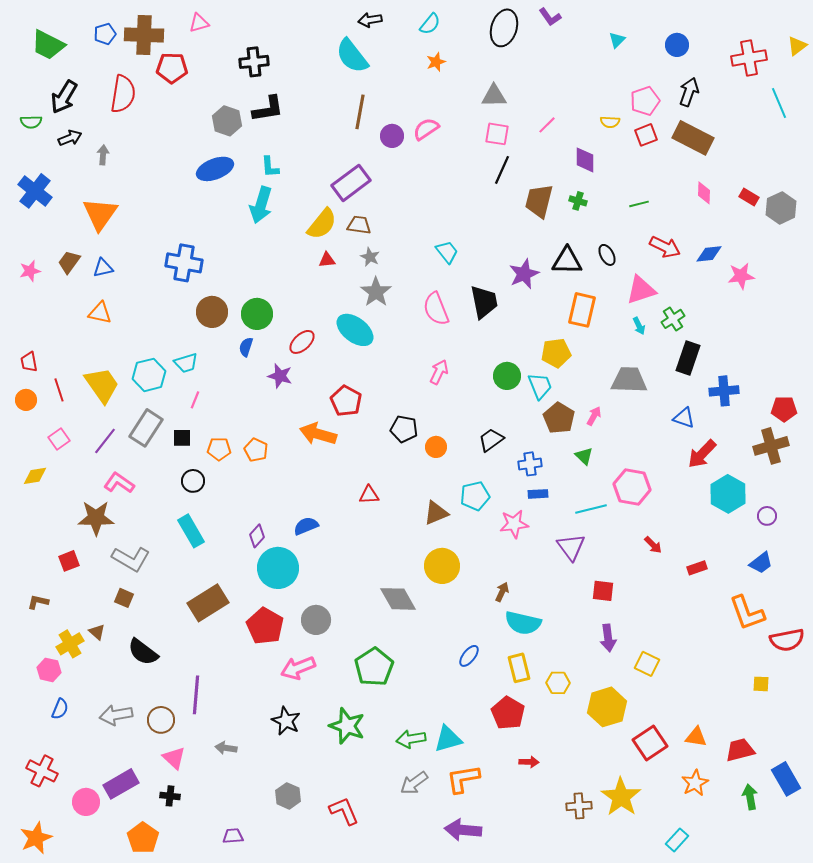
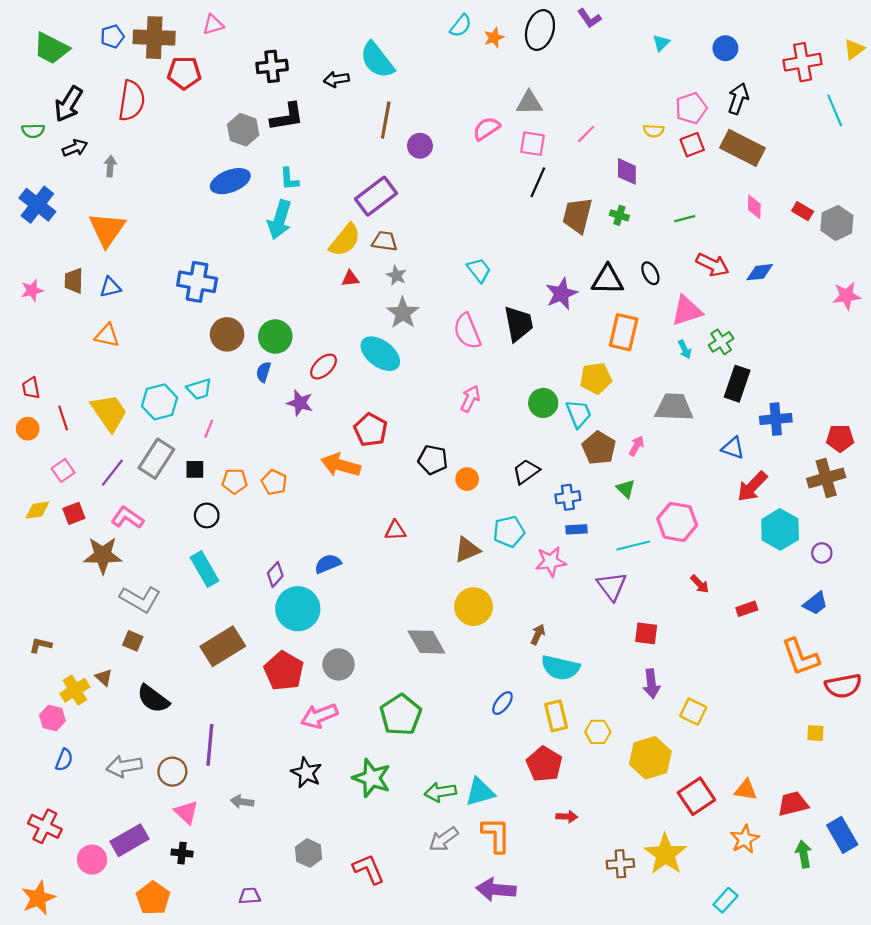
black arrow: (370, 20) -> (336, 79), moved
orange star: (436, 62) -> (494, 38), moved
pink semicircle: (426, 129) -> (486, 129), moved
brown trapezoid: (69, 262) -> (74, 281), turned -35
pink star: (741, 276) -> (846, 296), moved
red square: (69, 561) -> (74, 513), moved
orange L-shape: (463, 779) -> (496, 835), turned 99

